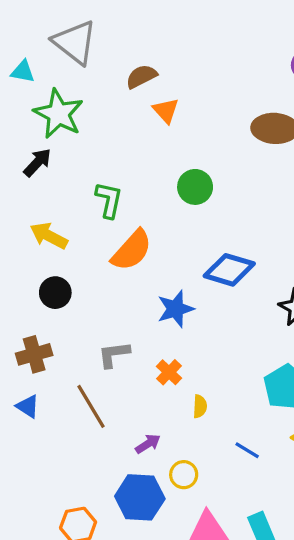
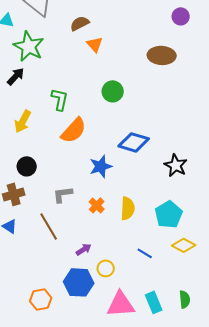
yellow arrow: (49, 236) -> (23, 121), turned -90
black circle: (55, 293) -> (27, 166), moved
yellow semicircle: (200, 406) -> (128, 208), moved, size x1.6

